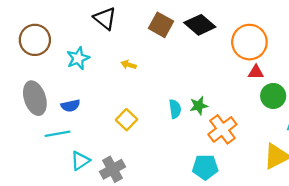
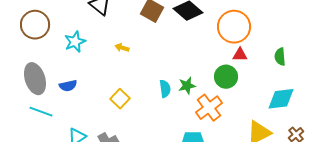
green circle: (273, 96) -> (226, 77), moved
cyan line: (58, 134) -> (41, 112), moved, turned 30

